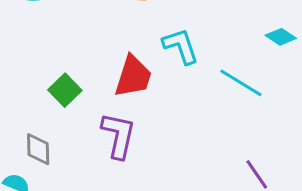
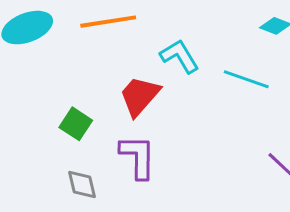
red trapezoid: (133, 76) -> (140, 96), turned -144
gray diamond: (38, 149) -> (82, 185), moved

